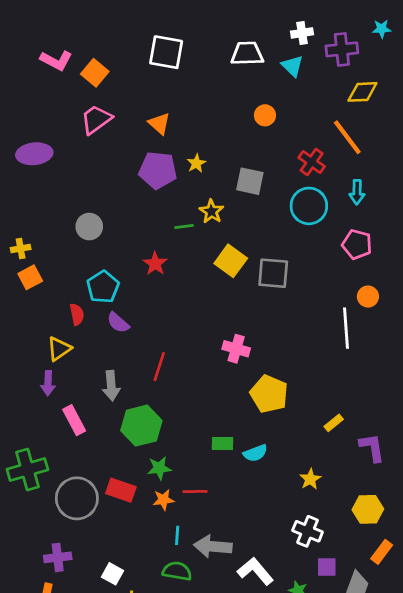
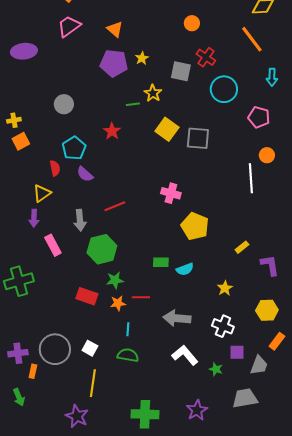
red cross: (312, 162) -> (206, 57), moved
cyan arrow: (357, 192) -> (272, 77), moved
red line: (159, 367) -> (115, 206), turned 50
gray circle: (77, 498) -> (55, 349), moved
gray arrow: (213, 546) -> (177, 318), moved
purple cross: (58, 557) -> (18, 353), moved
white square: (113, 574) -> (90, 348), moved

